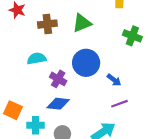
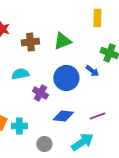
blue arrow: (114, 80) -> (92, 71), moved
blue diamond: (58, 104) -> (63, 116), moved
cyan cross: (36, 125) -> (19, 126), moved

